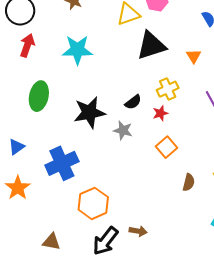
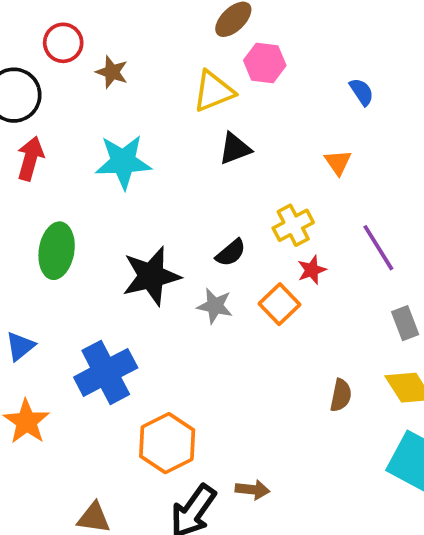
black triangle: (151, 46) -> (235, 149), moved, size x0.6
red star: (160, 113) -> (312, 270), moved
orange square: (167, 147) -> (279, 304), moved

